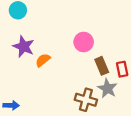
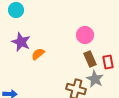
pink circle: (84, 42) -> (85, 35), moved

